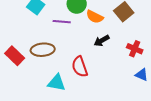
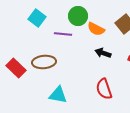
black arrow: (102, 41) -> (103, 53), turned 49
red semicircle: (80, 67) -> (104, 89), moved

